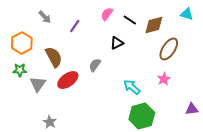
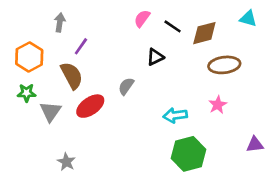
gray arrow: (45, 17) -> (60, 22), turned -128
purple line: (75, 26) -> (81, 46), moved
brown ellipse: (169, 49) -> (224, 65), turned 50
cyan arrow: (132, 87) -> (175, 115), turned -48

